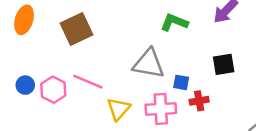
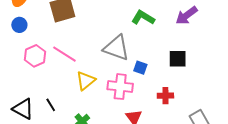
blue circle: (25, 85) -> (19, 25), moved
red cross: (199, 101) -> (165, 96), moved

